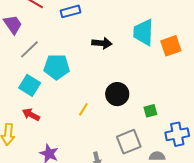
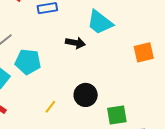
cyan trapezoid: (144, 32) -> (100, 22), moved, turned -60
green square: (150, 111) -> (117, 115), size x1.5

